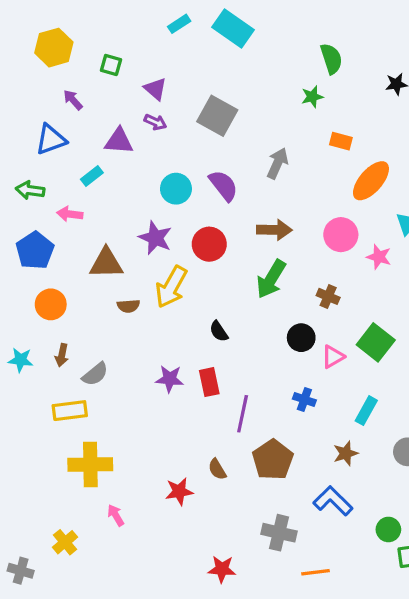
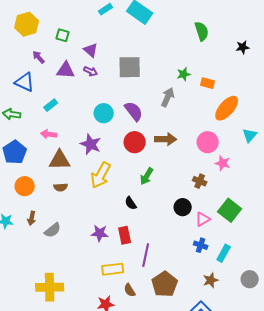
green star: (312, 97) -> (184, 74), moved
gray square: (217, 116) -> (130, 67), turned -30
blue triangle: (51, 140) -> (25, 82), turned 45
purple triangle: (119, 141) -> (66, 70), moved
pink arrow: (70, 214) -> (49, 134), moved
red circle: (209, 244) -> (135, 142), moved
pink star: (379, 257) -> (223, 163), moved
green arrow: (271, 279) -> (147, 176), moved, size x0.7
brown semicircle: (128, 306) -> (61, 187), moved
blue cross: (304, 400) -> (201, 245), moved
yellow rectangle: (70, 411) -> (113, 269), moved

